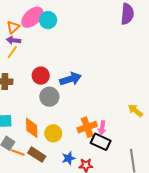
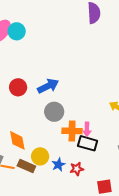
gray circle: (49, 97) -> (54, 112), moved
orange cross: (87, 127) -> (72, 131), turned 30
yellow circle: (53, 133) -> (40, 156), moved

